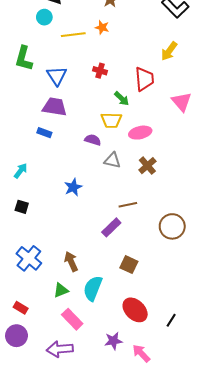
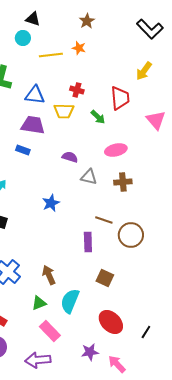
blue triangle: (57, 76) -> (35, 95), turned -50
yellow trapezoid: (111, 120) -> (64, 111), moved
brown cross: (147, 166) -> (123, 182), turned 36
brown line: (128, 205) -> (104, 220), turned 30
brown circle: (172, 226) -> (131, 235), moved
purple rectangle: (111, 227) -> (88, 242), turned -48

